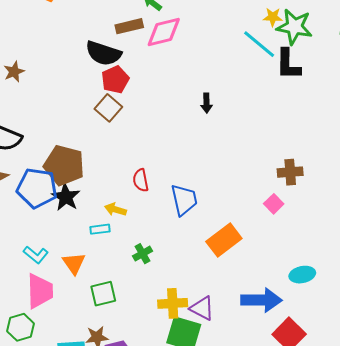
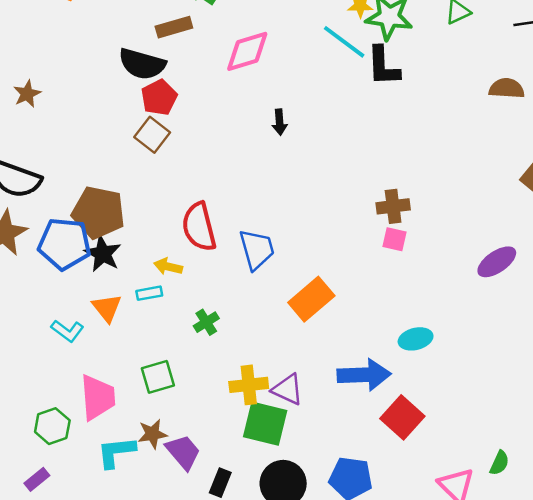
pink diamond: (164, 32) -> (247, 51), moved
red semicircle: (141, 180) -> (199, 227), size x1.6
pink square: (274, 204) -> (394, 239), moved, turned -30
orange triangle: (74, 263) -> (107, 308), moved
pink trapezoid: (40, 291) -> (98, 397), moved

